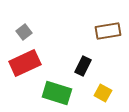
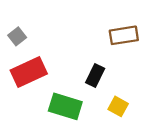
gray square: (24, 32) -> (17, 36), moved

